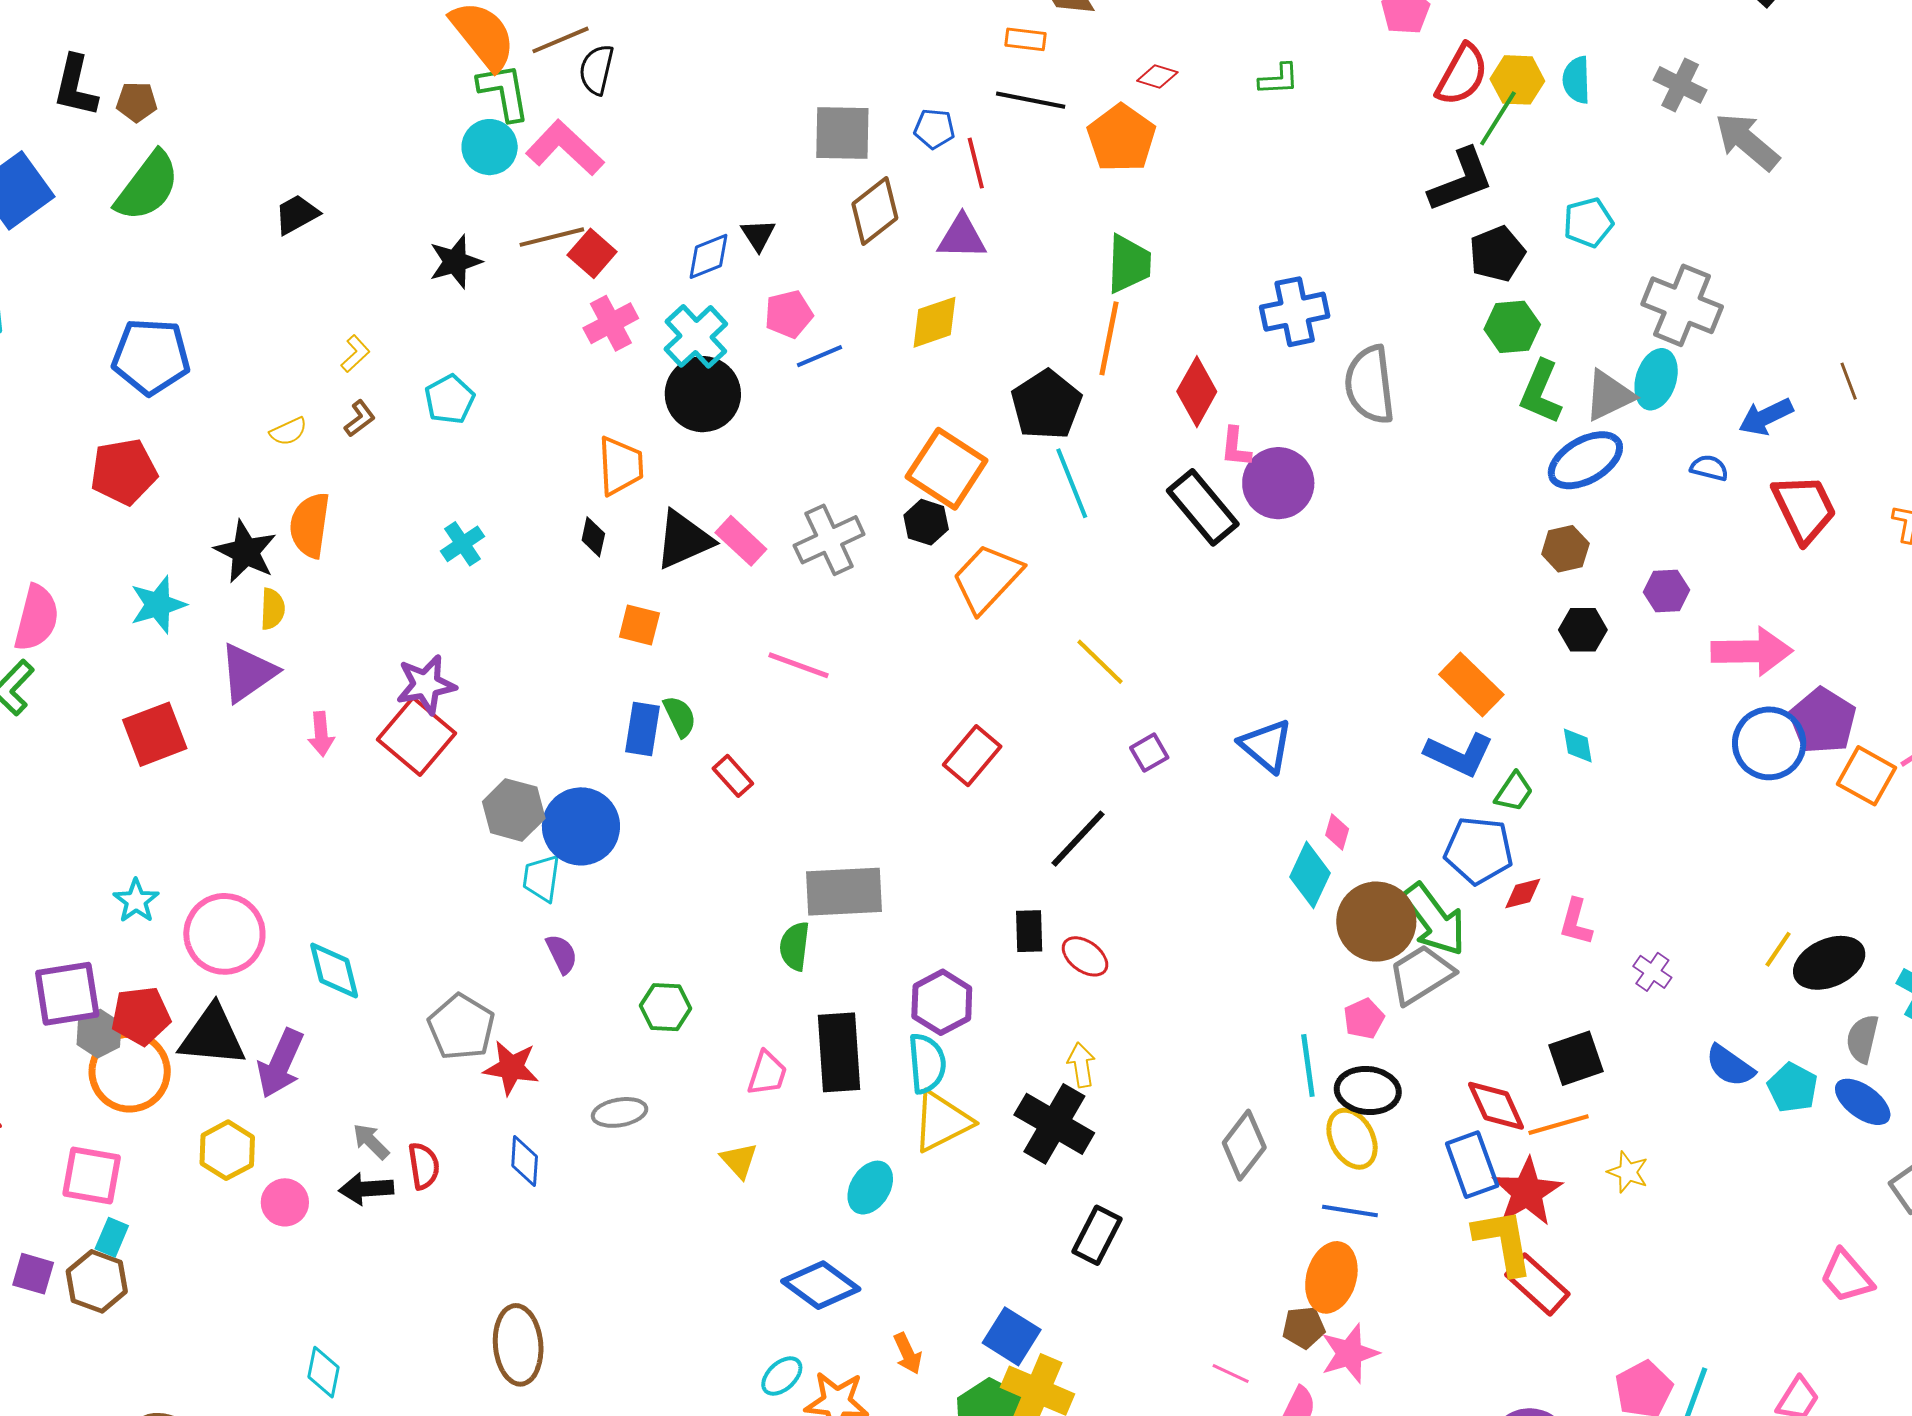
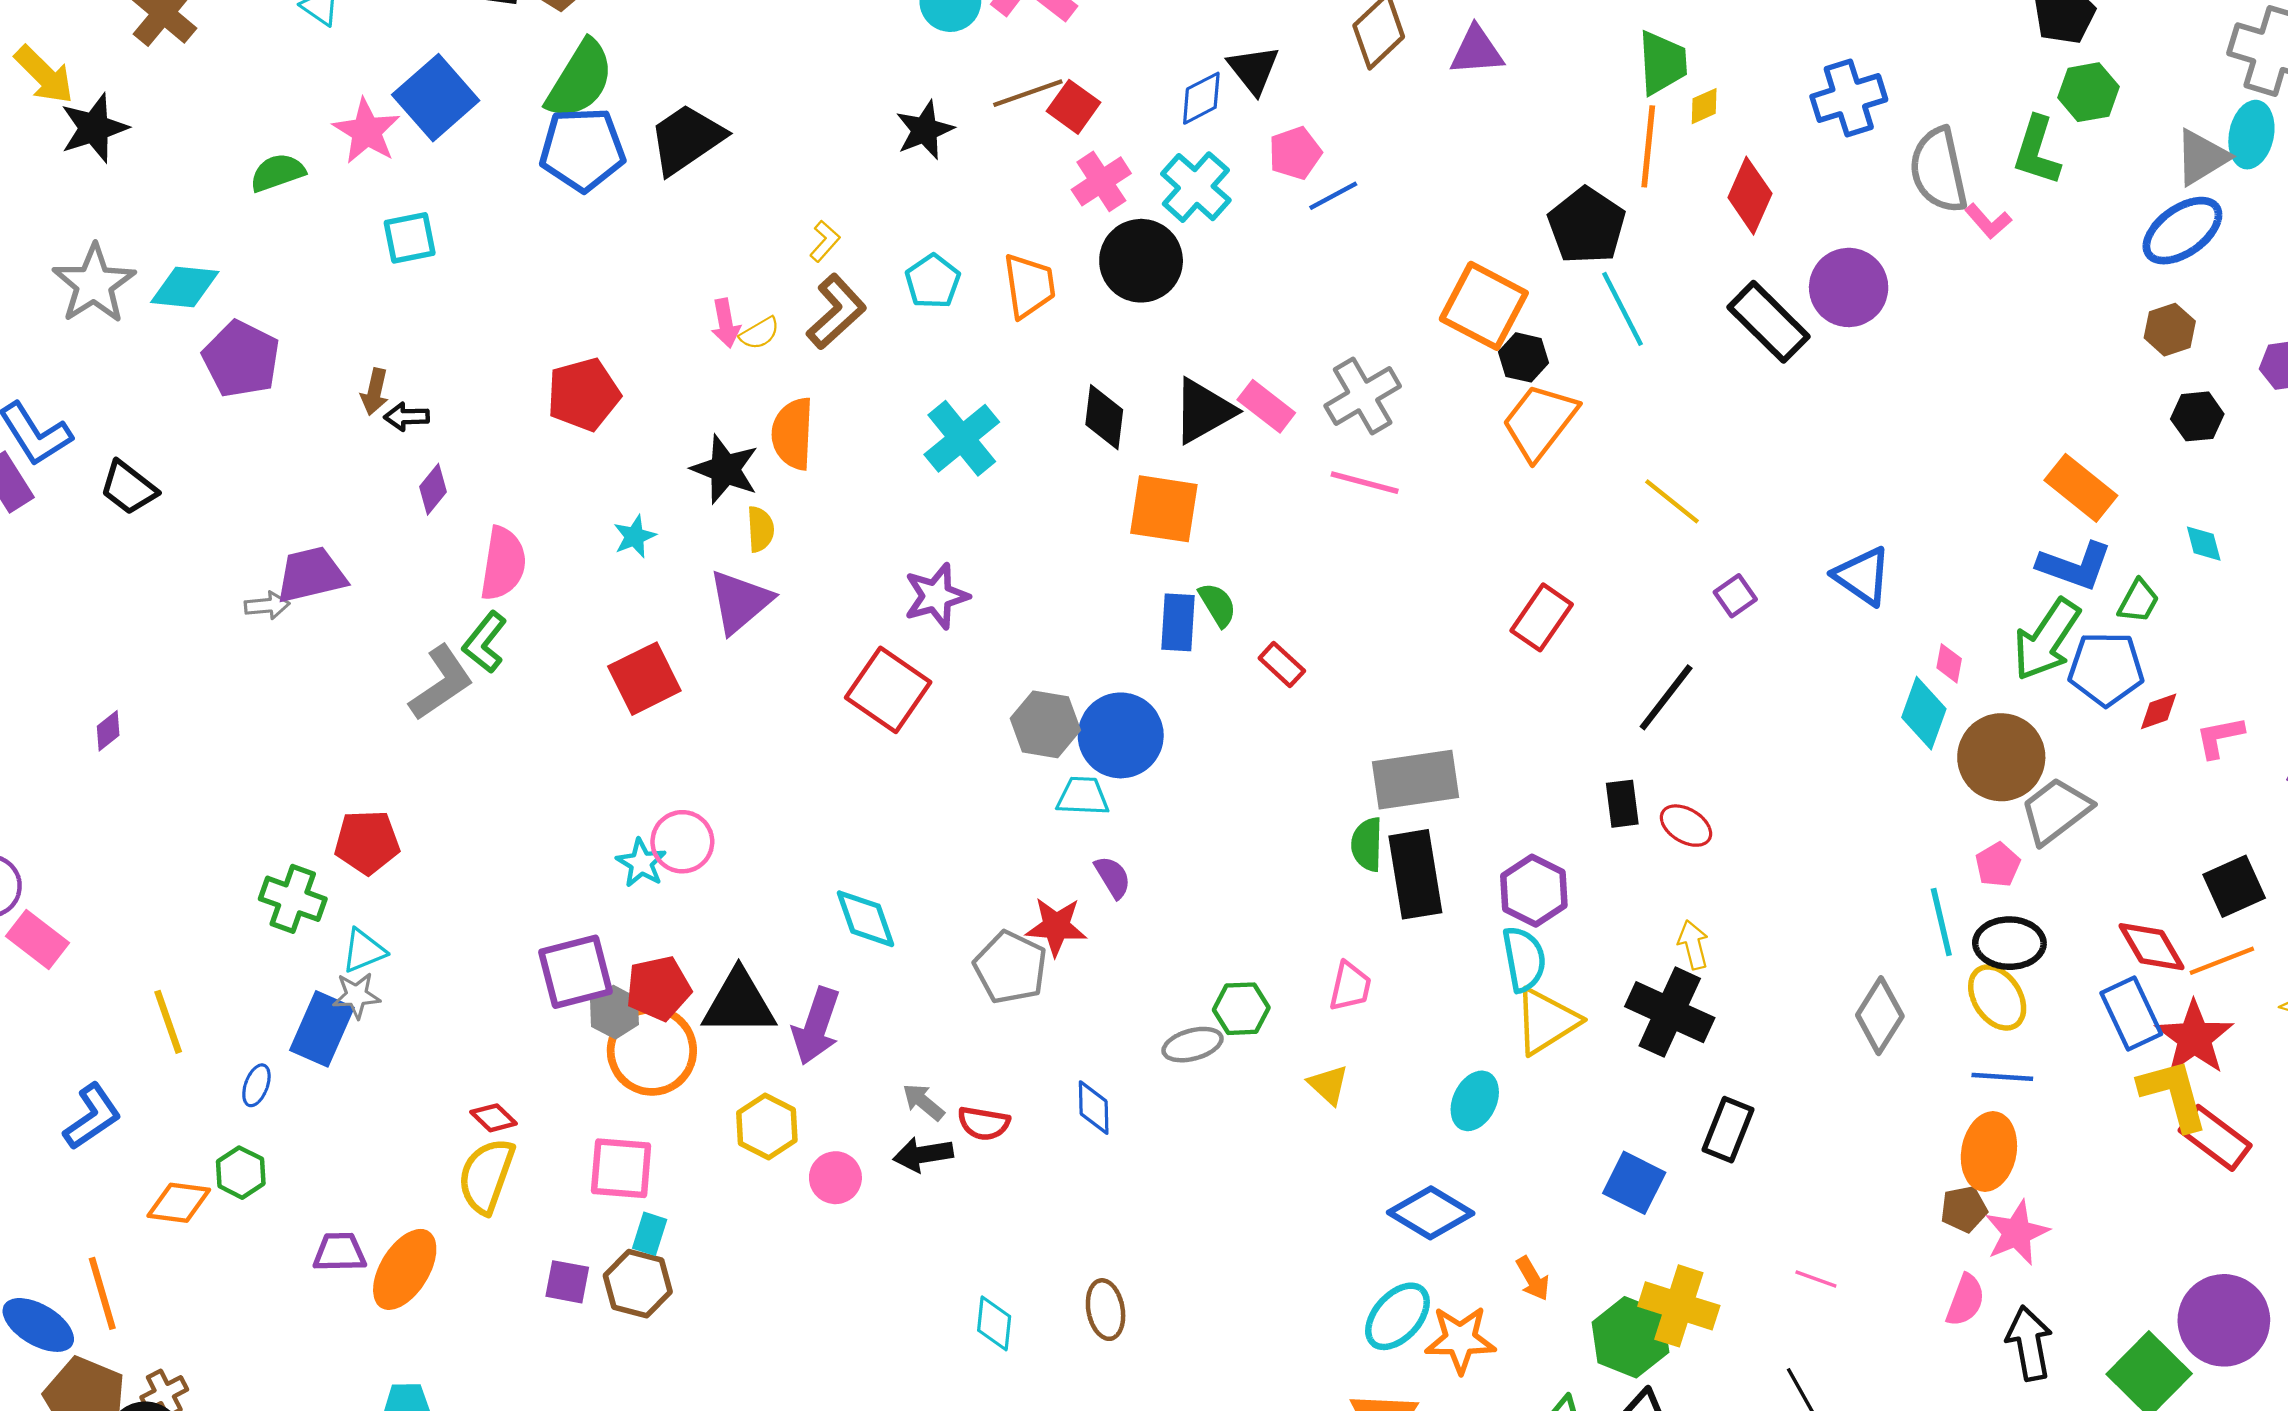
black trapezoid: (297, 214) -> (687, 139), moved, size x1.6
black triangle: (758, 235) -> (1253, 70), size x1.4
yellow diamond: (935, 322) -> (1704, 106), moved, size x0.6
blue pentagon: (151, 357) -> (582, 149), moved
green L-shape: (1541, 392) -> (2037, 151), moved
black circle: (703, 394) -> (1141, 261), moved
brown L-shape: (360, 419) -> (836, 312), size x1.8
pink L-shape: (1236, 447) -> (1988, 221), moved, turned -42
orange trapezoid: (621, 466) -> (1029, 286), moved
black hexagon: (926, 522) -> (1524, 357), moved
black diamond: (593, 537) -> (1104, 417), size x1.5
cyan cross: (462, 544) -> (962, 438), size x1.6
cyan star: (158, 605) -> (635, 536), size x0.7
orange square: (639, 625) -> (1164, 509), size x1.6
pink line: (799, 665) -> (1365, 483), moved
pink arrow: (321, 734) -> (726, 323), moved
red square: (416, 736) -> (888, 690), moved
cyan trapezoid: (541, 878) -> (1083, 796), turned 90
green arrow: (1434, 920) -> (2047, 639), moved, turned 76
pink L-shape: (1576, 922) -> (2220, 737), turned 69
pink circle: (224, 934) -> (682, 842), moved, size x0.7
green hexagon: (665, 1007) -> (1241, 1009), moved
black rectangle: (839, 1052) -> (1415, 874), moved
red star: (511, 1068) -> (1056, 926), moved
red semicircle: (424, 1166) -> (984, 1123), turned 114
blue square: (1012, 1336) -> (1634, 1183), moved
brown ellipse: (518, 1345) -> (1106, 1310), size x0.7
cyan diamond: (324, 1372) -> (994, 1323), moved
pink line: (1231, 1373) -> (1816, 1279), moved
cyan ellipse: (782, 1376) -> (1397, 1316), size x1.5

